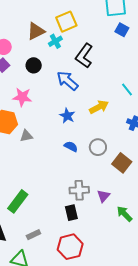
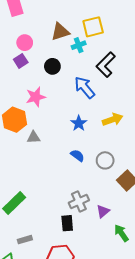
pink star: (22, 97) -> (36, 97), turned -30
gray cross: (79, 190) -> (79, 201), turned -30

